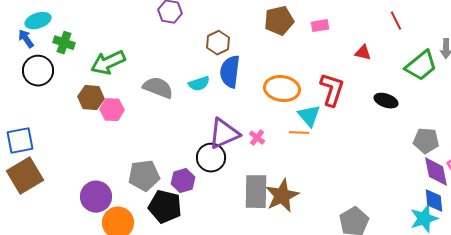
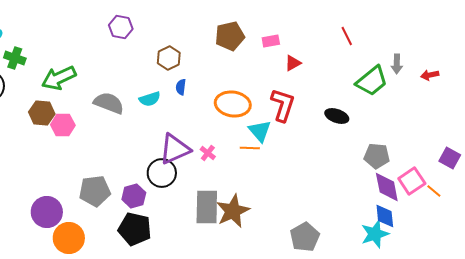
red triangle: (363, 53) -> (293, 63), moved, turned -42
blue semicircle: (230, 72) -> (181, 87), size x0.5
black pentagon: (165, 207) -> (135, 229), moved

